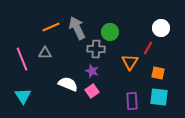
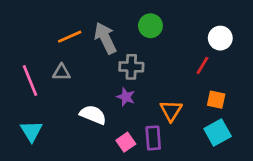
green circle: (110, 32) -> (150, 26), moved
orange triangle: (130, 62) -> (171, 111), moved
pink square: (92, 91) -> (126, 142), moved
cyan square: (159, 97) -> (218, 133), turned -36
purple rectangle: (132, 101) -> (153, 138), moved

